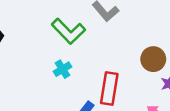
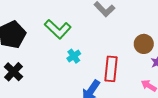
green L-shape: (68, 31) -> (58, 29), moved

